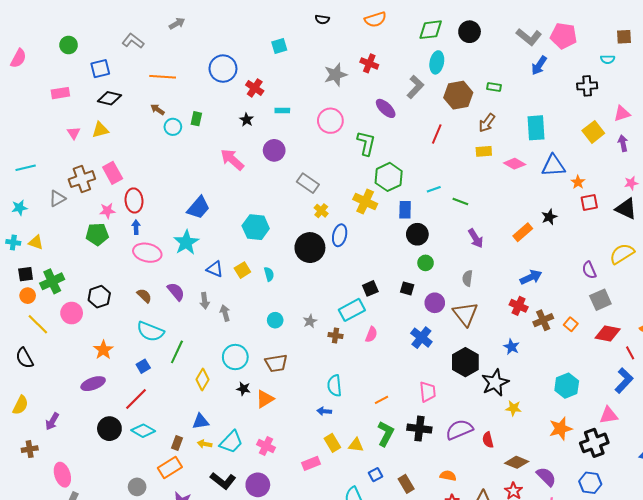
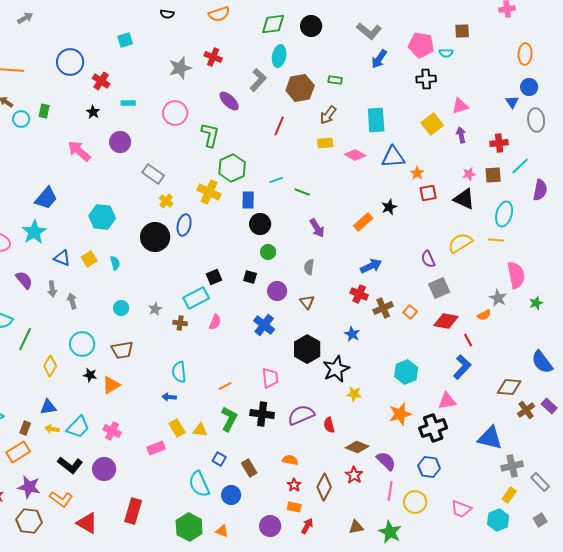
pink pentagon: (564, 36) -> (421, 45), moved
brown triangle: (465, 314) -> (307, 302), size x0.6
blue square: (375, 475) -> (219, 459), turned -32

